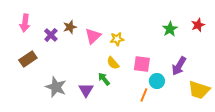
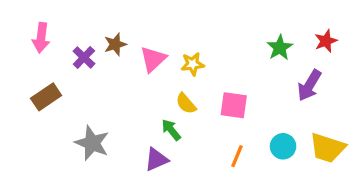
purple arrow: (179, 66) -> (309, 85), moved
cyan circle: (157, 81) -> (283, 146), moved
purple triangle: (86, 90) -> (156, 159), moved, turned 35

